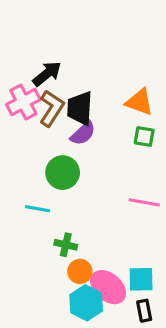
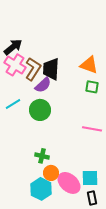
black arrow: (47, 74) -> (13, 47), moved
pink cross: (23, 102) -> (15, 65), turned -30
purple semicircle: (83, 133) -> (43, 85), moved
cyan line: (38, 209) -> (13, 104), moved, turned -42
cyan hexagon: (86, 303) -> (41, 189), moved

